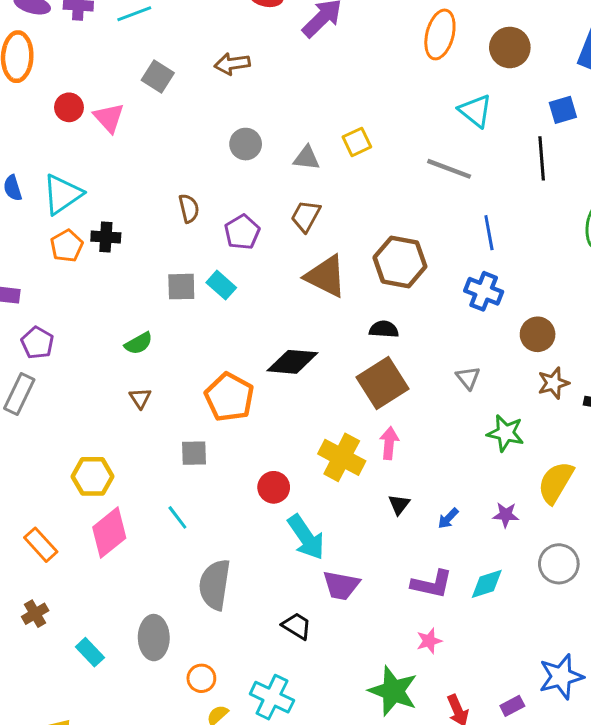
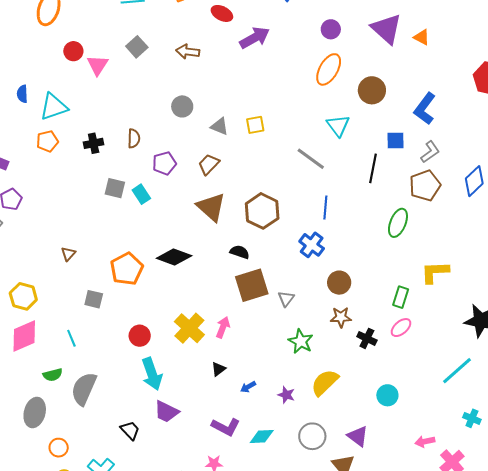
black cross: (106, 237) -> (94, 143), moved, turned -30
green semicircle: (139, 343) -> (53, 375), moved
brown square: (382, 383) -> (252, 285), moved

